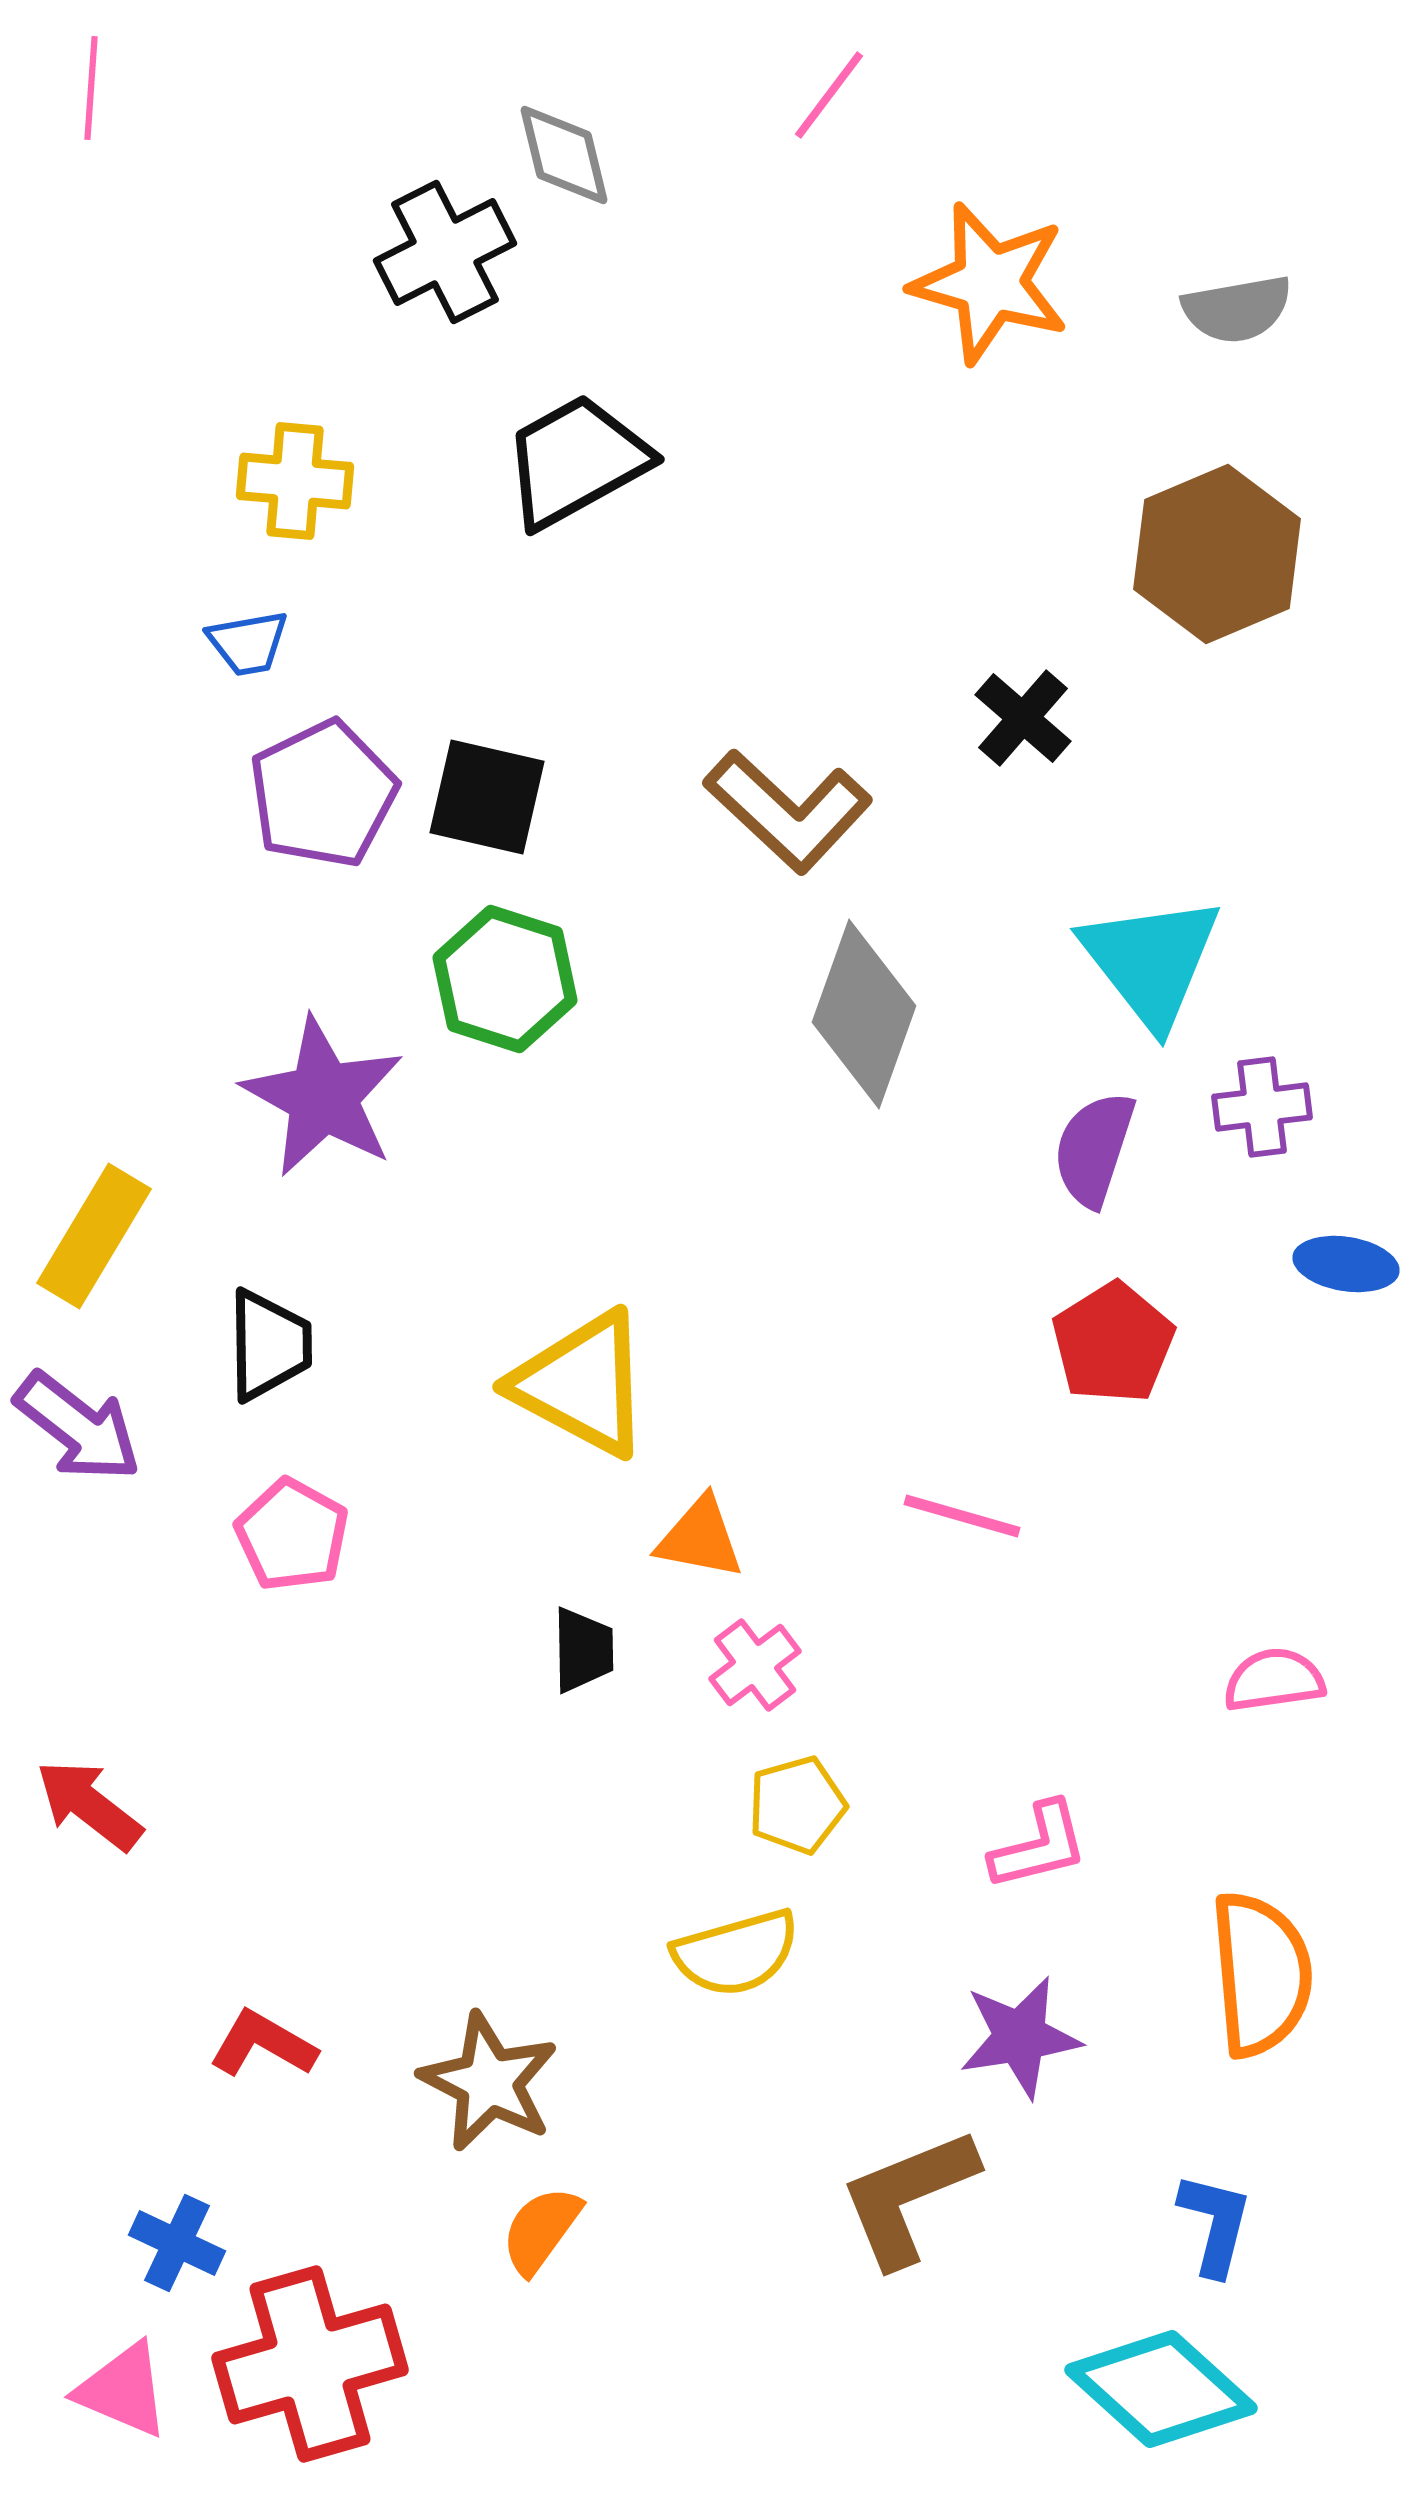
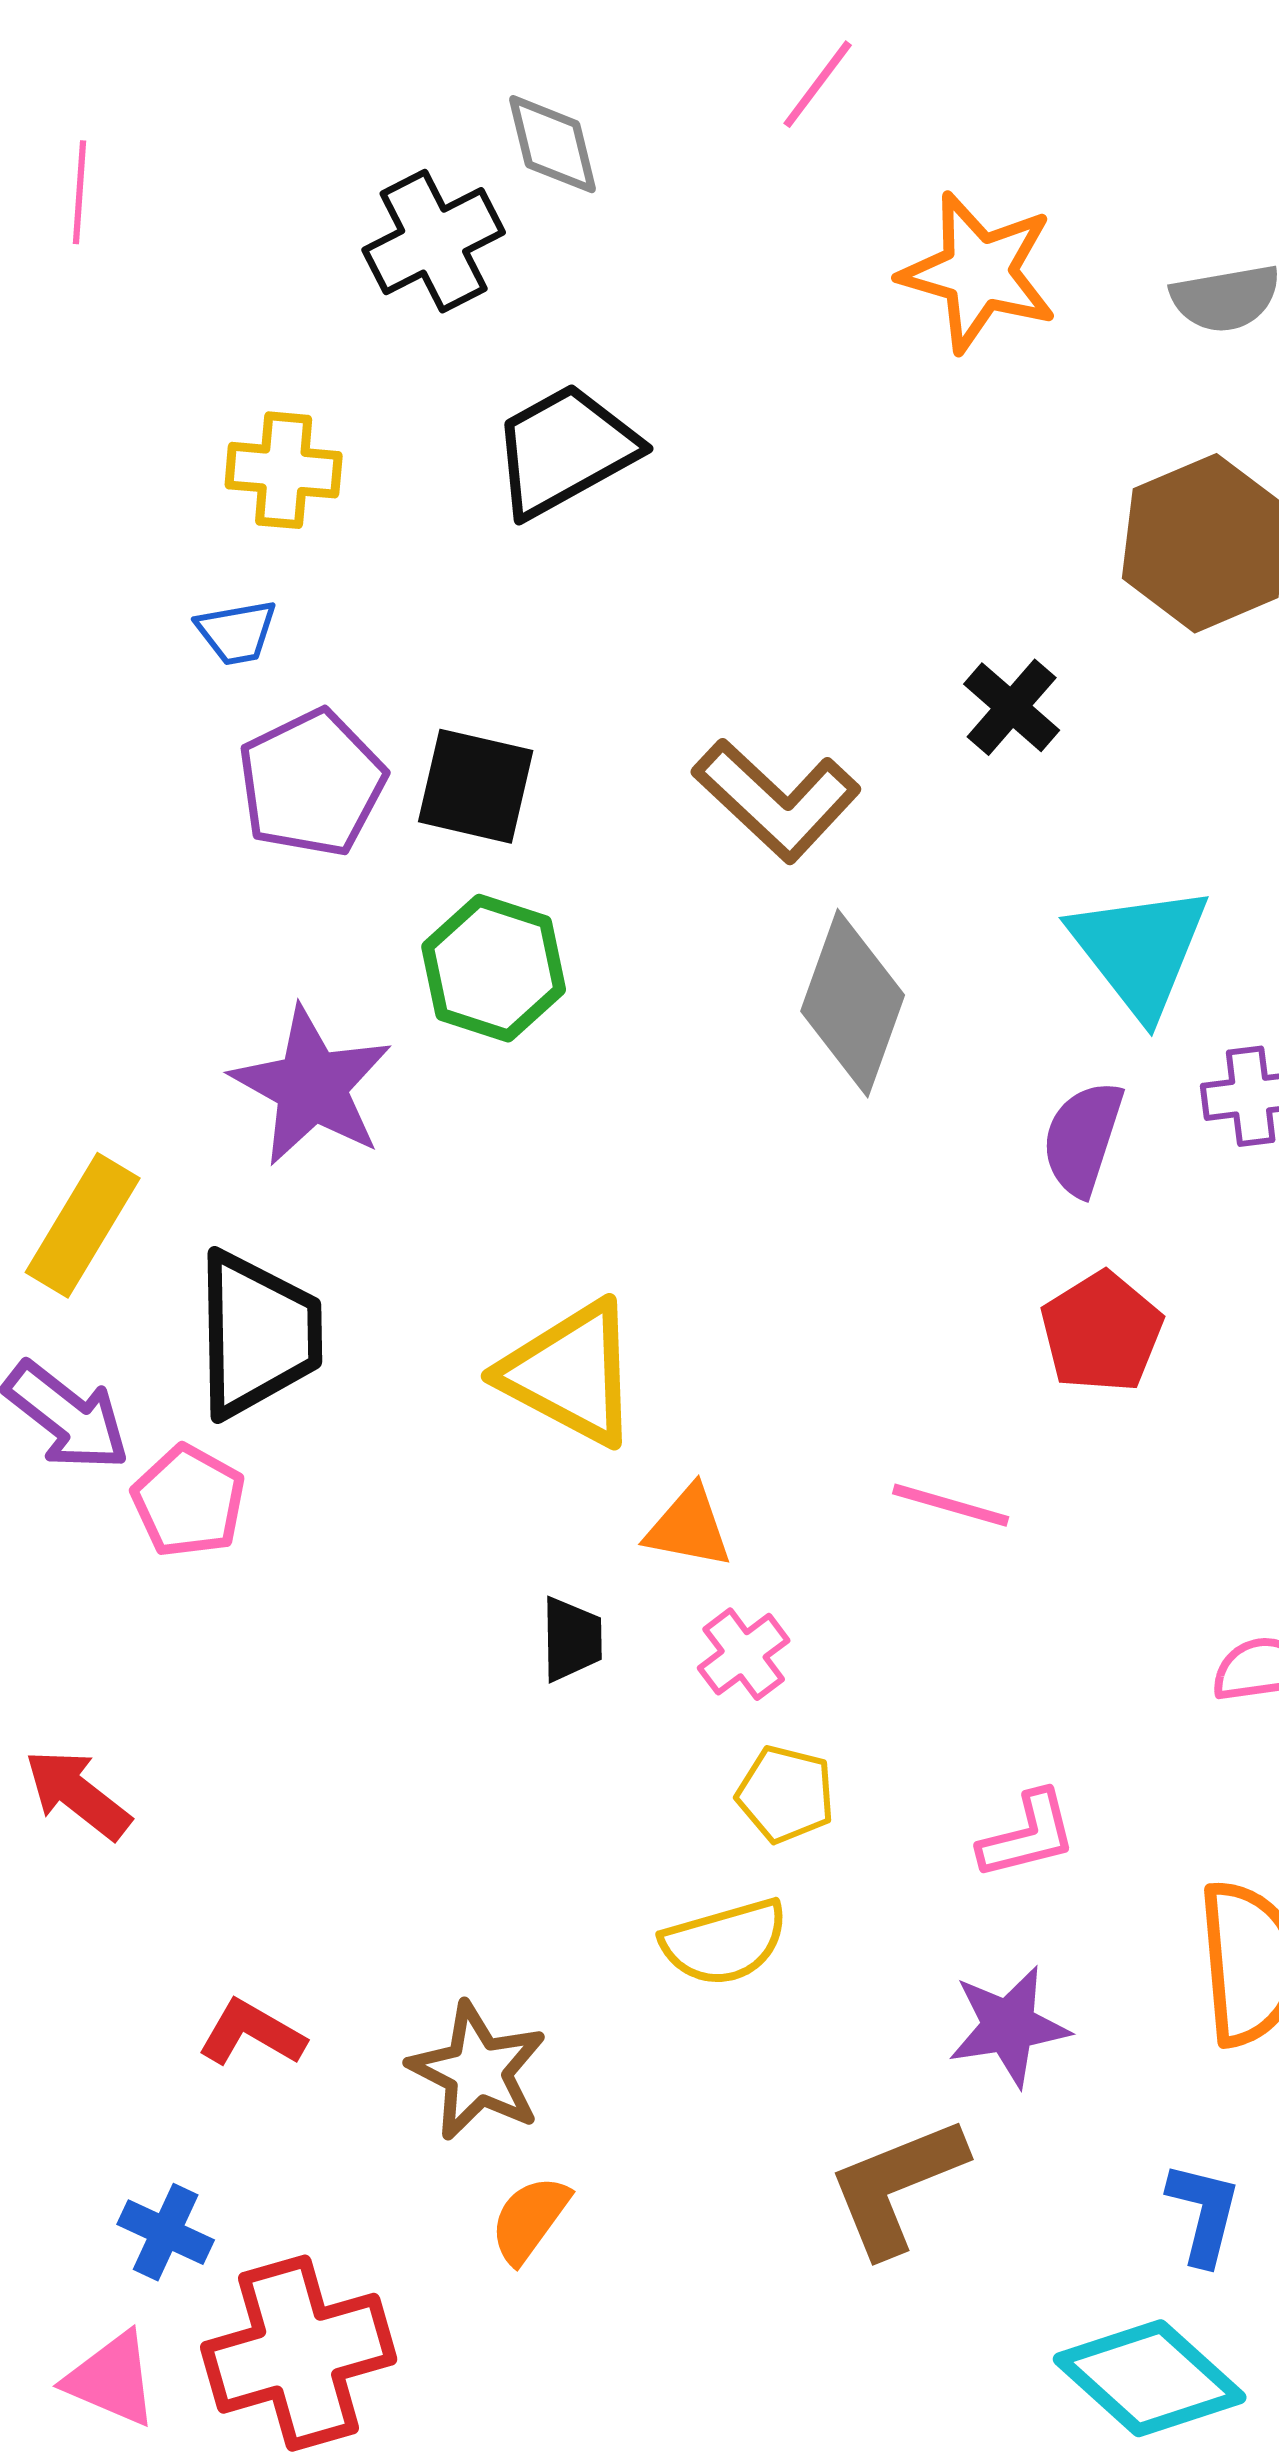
pink line: (91, 88) -> (80, 192), moved
black trapezoid: (269, 1345) -> (258, 1334), size x1.5
pink pentagon: (292, 1535) -> (189, 1501), moved
yellow pentagon: (797, 1805) -> (786, 1794), turned 30

